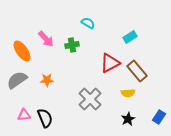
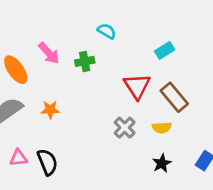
red triangle: (110, 63) -> (137, 86), turned -35
gray cross: (90, 99) -> (125, 128), moved, size x0.7

